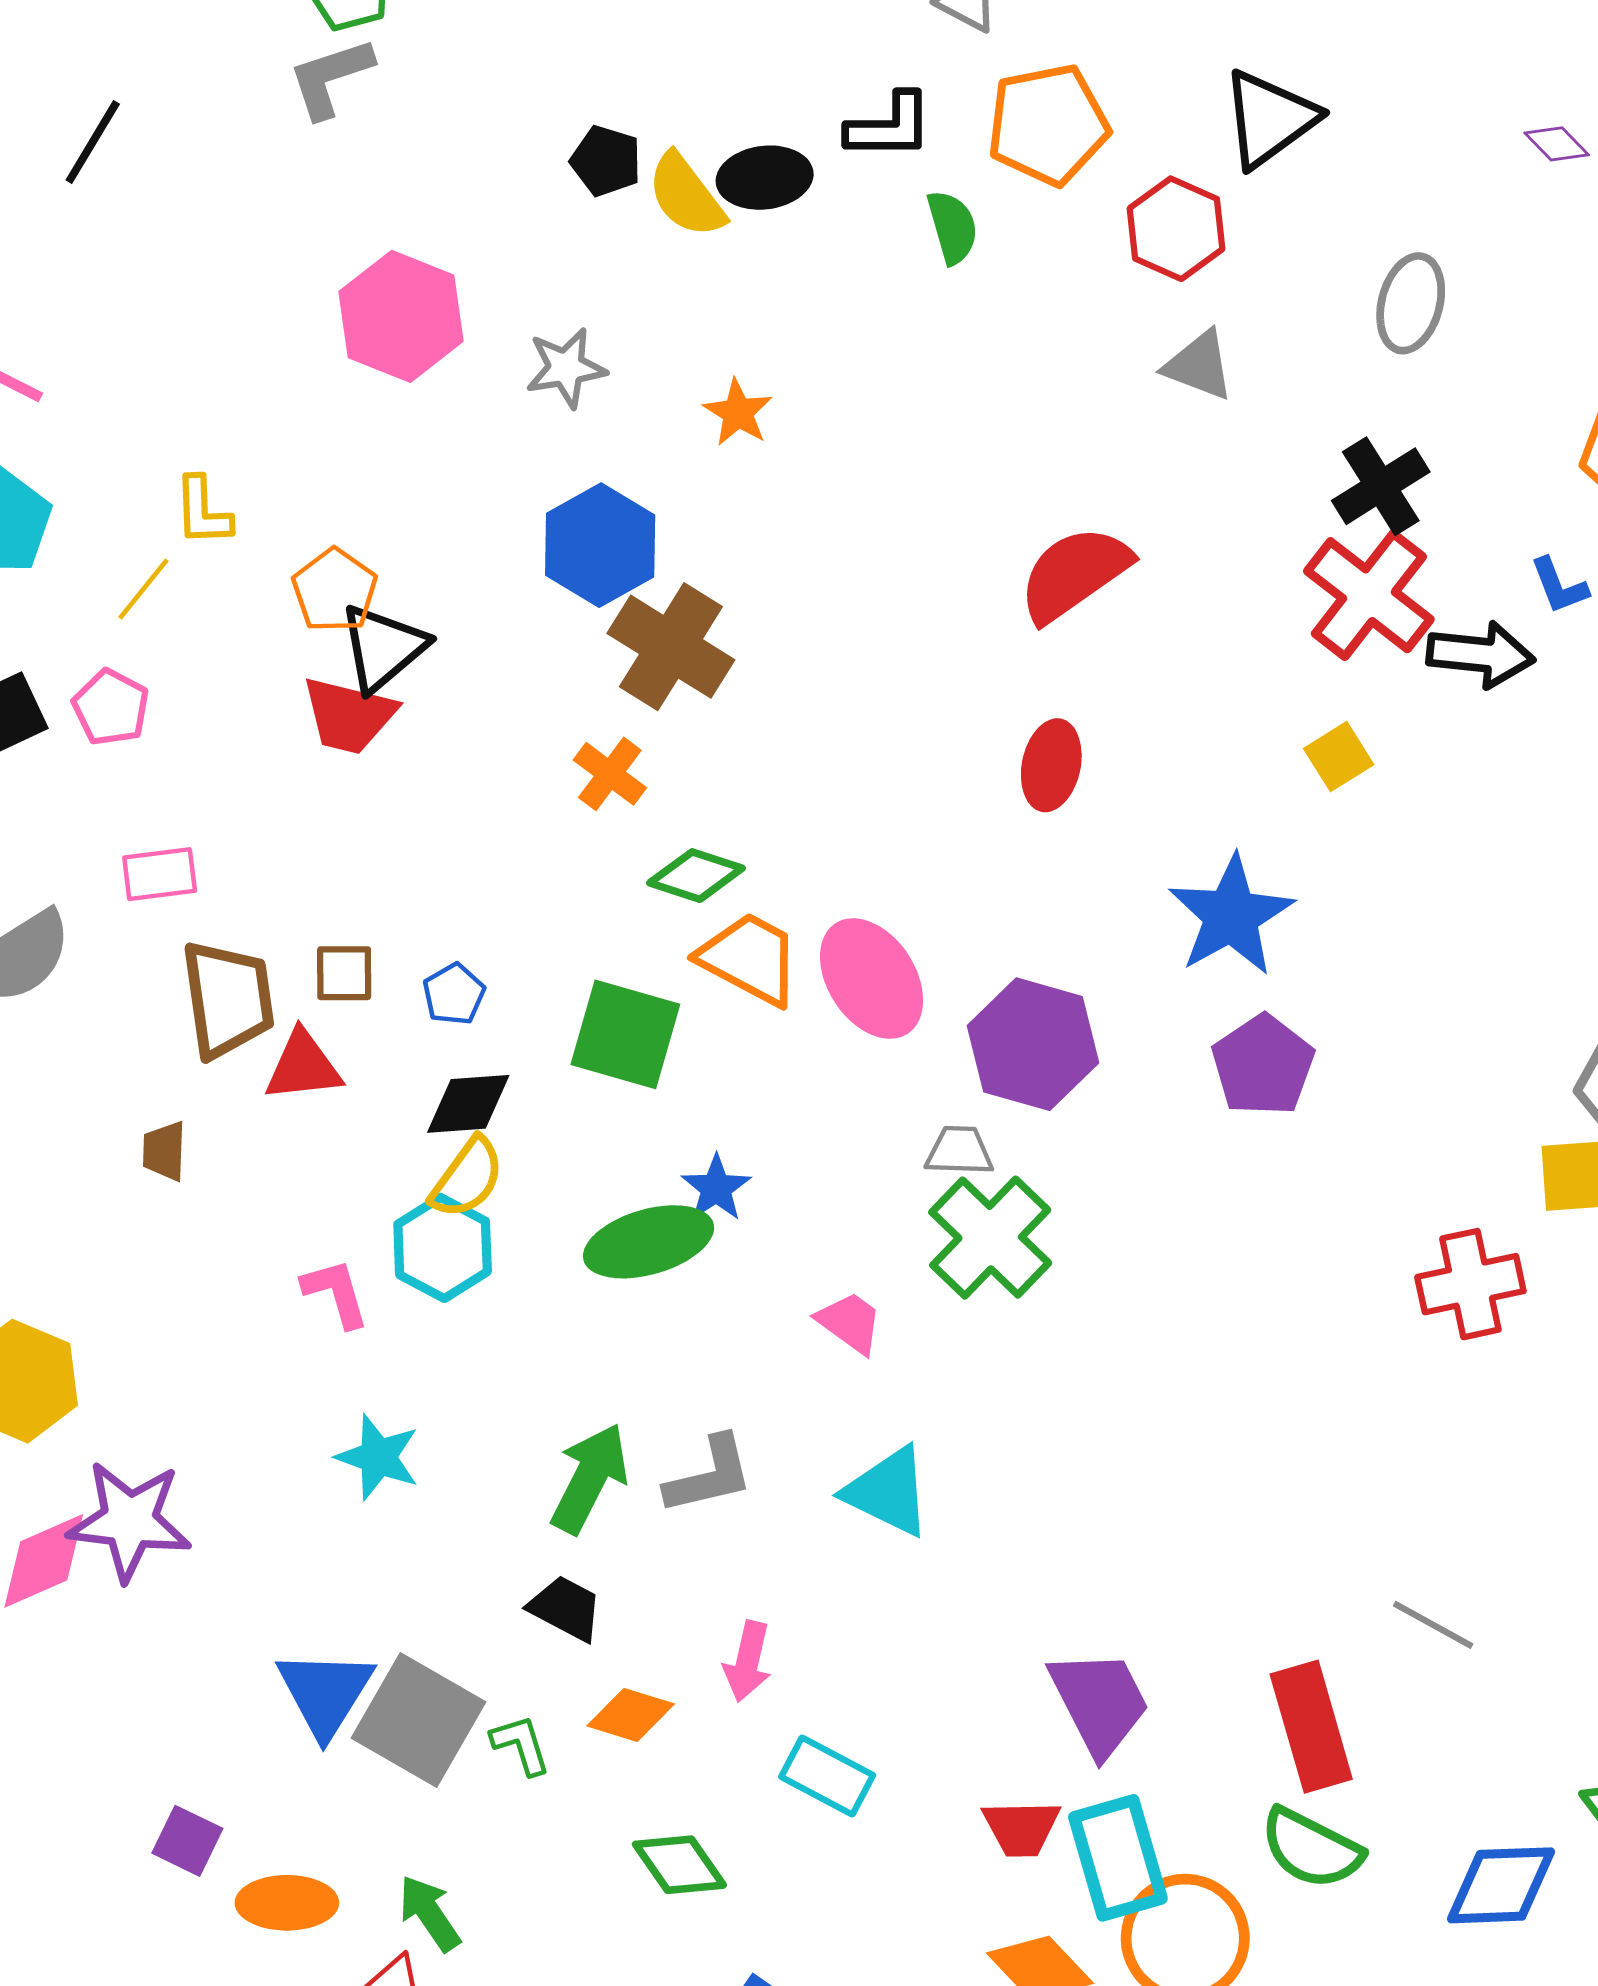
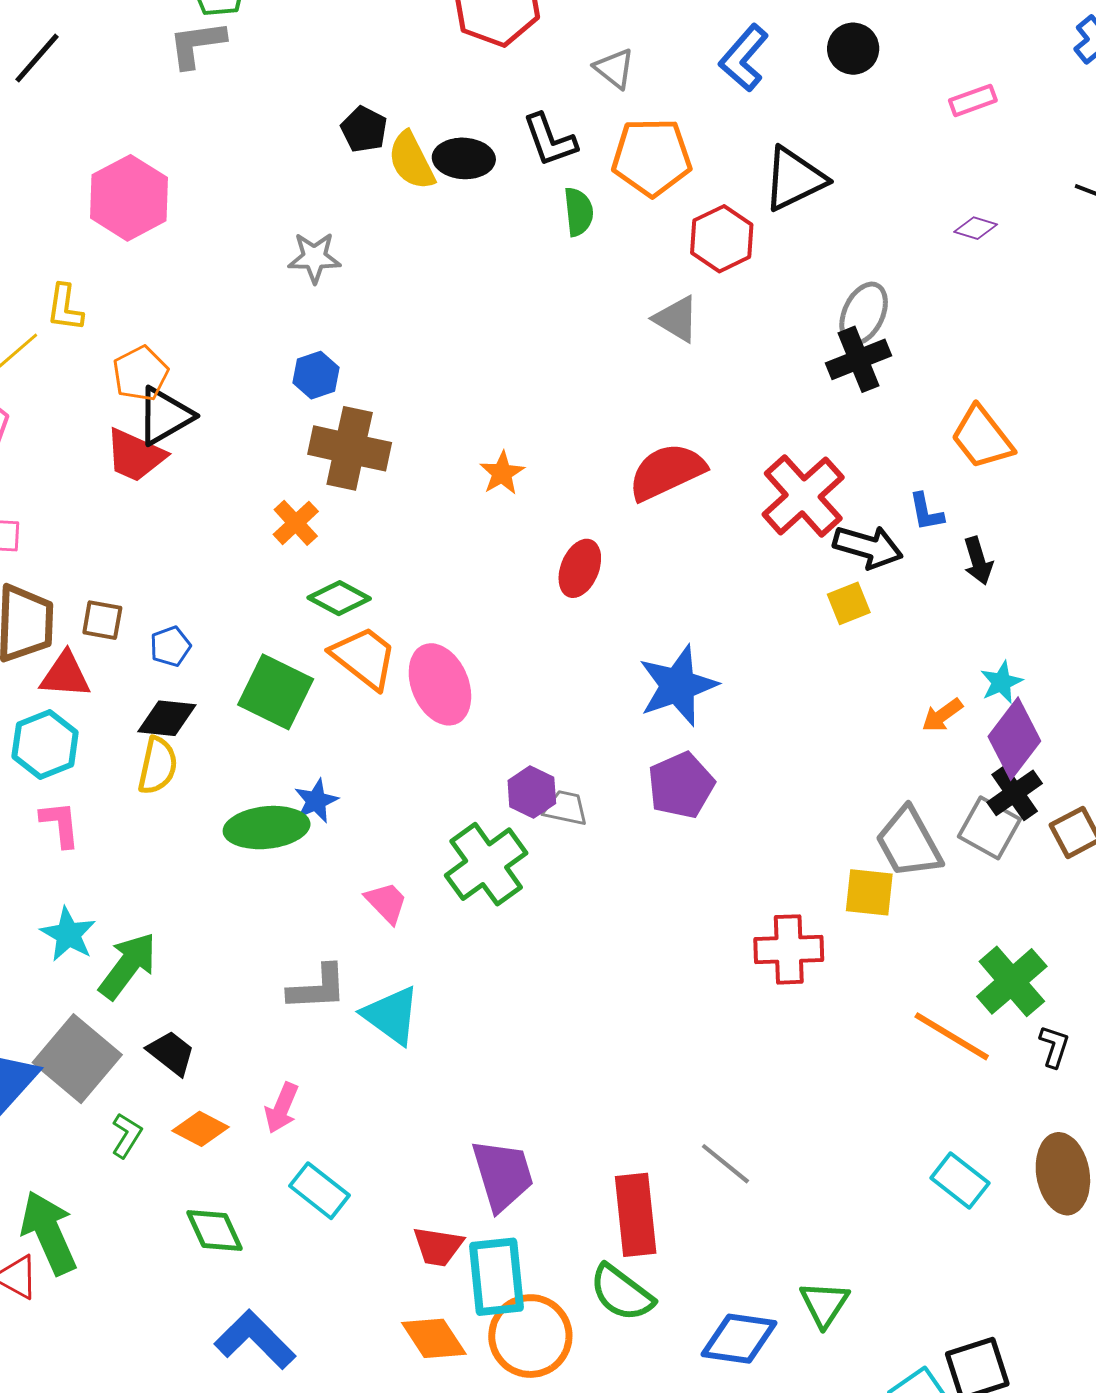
black L-shape: (889, 126) -> (550, 140), turned 60
purple diamond: (1557, 144) -> (976, 228), turned -39
pink hexagon: (401, 316) -> (129, 198), moved
gray triangle: (1199, 365) -> (676, 319), moved
orange star: (738, 413) -> (502, 473), moved
black cross: (1381, 486) -> (859, 359), moved
blue hexagon: (600, 545) -> (316, 375), size x0.6
red semicircle: (1074, 574) -> (667, 472), moved
brown cross: (671, 647) -> (350, 448), turned -30
yellow square: (1339, 757) -> (849, 603), moved
purple hexagon: (1033, 1044) -> (532, 792), moved, size x0.6
gray trapezoid: (959, 1151) -> (565, 808), moved
yellow semicircle: (467, 1178) -> (158, 766), turned -34
cyan hexagon: (443, 1248) -> (45, 745), moved
gray L-shape: (709, 1475) -> (318, 988), moved
green arrow: (589, 1478) -> (128, 966), moved
gray square: (418, 1720) -> (77, 1059), moved
green L-shape: (521, 1745) -> (127, 1135), turned 39
green arrow: (430, 1913) -> (49, 1233), size x1.6

